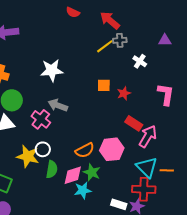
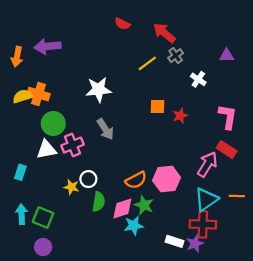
gray cross: (120, 40) -> (176, 56), turned -32
yellow line: (105, 46) -> (147, 63), moved
gray arrow: (58, 105) -> (105, 129), turned -144
pink cross: (41, 119) -> (73, 145), moved, turned 30
red rectangle: (134, 123) -> (227, 150), moved
yellow star: (28, 156) -> (71, 187), size x0.6
cyan triangle: (147, 167) -> (206, 199), turned 40
orange line: (167, 170) -> (237, 196), moved

